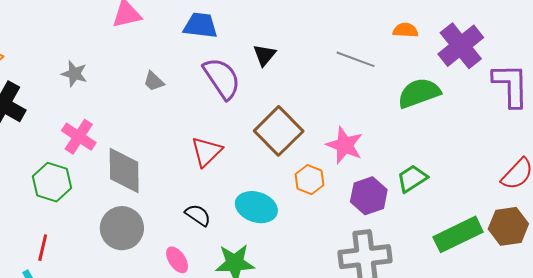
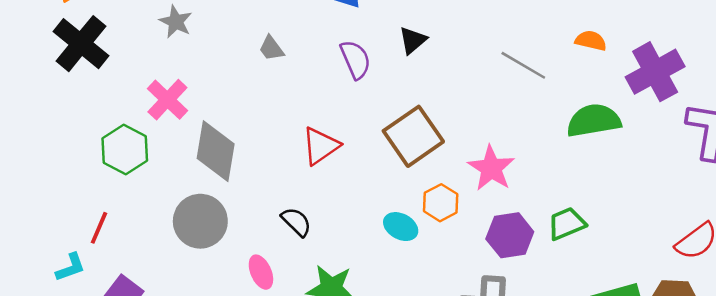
purple semicircle: (222, 78) -> (355, 59), size x0.7
cyan ellipse: (256, 207) -> (401, 227), moved, size x0.7

